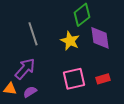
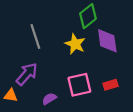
purple semicircle: (30, 92) -> (49, 99), moved

